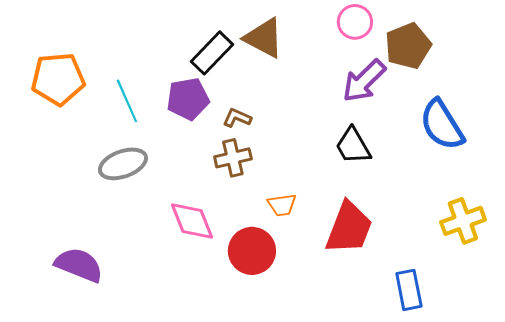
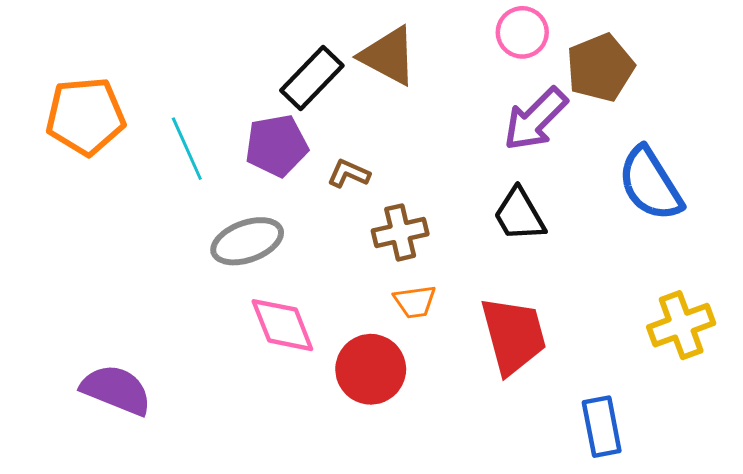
brown cross: (233, 158) -> (400, 232), moved
gray ellipse: (123, 164) -> (247, 241), moved
red trapezoid: (349, 228) -> (513, 335), turned -36

